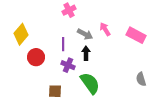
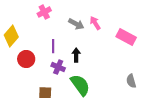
pink cross: (69, 10) -> (44, 12), moved
pink arrow: (105, 29) -> (95, 23), moved
gray arrow: (85, 34) -> (76, 24), moved

